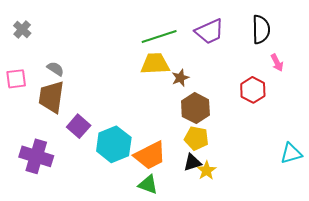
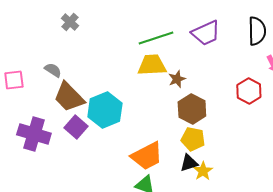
gray cross: (22, 29) -> (70, 22), moved
brown trapezoid: (51, 97) -> (69, 97), moved, turned -52
cyan hexagon: (114, 144) -> (105, 110), moved
purple cross: (36, 156) -> (34, 134), moved

